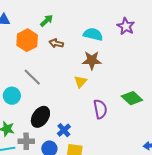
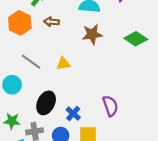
yellow triangle: (80, 82) -> (63, 64), moved, turned 48
green diamond: (132, 98) -> (136, 39), moved
purple semicircle: (100, 109) -> (110, 106), moved

